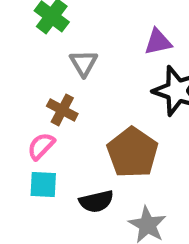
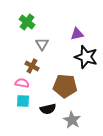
pink semicircle: (41, 146) -> (22, 83), turned 56
brown pentagon: (132, 153) -> (65, 86), turned -30

